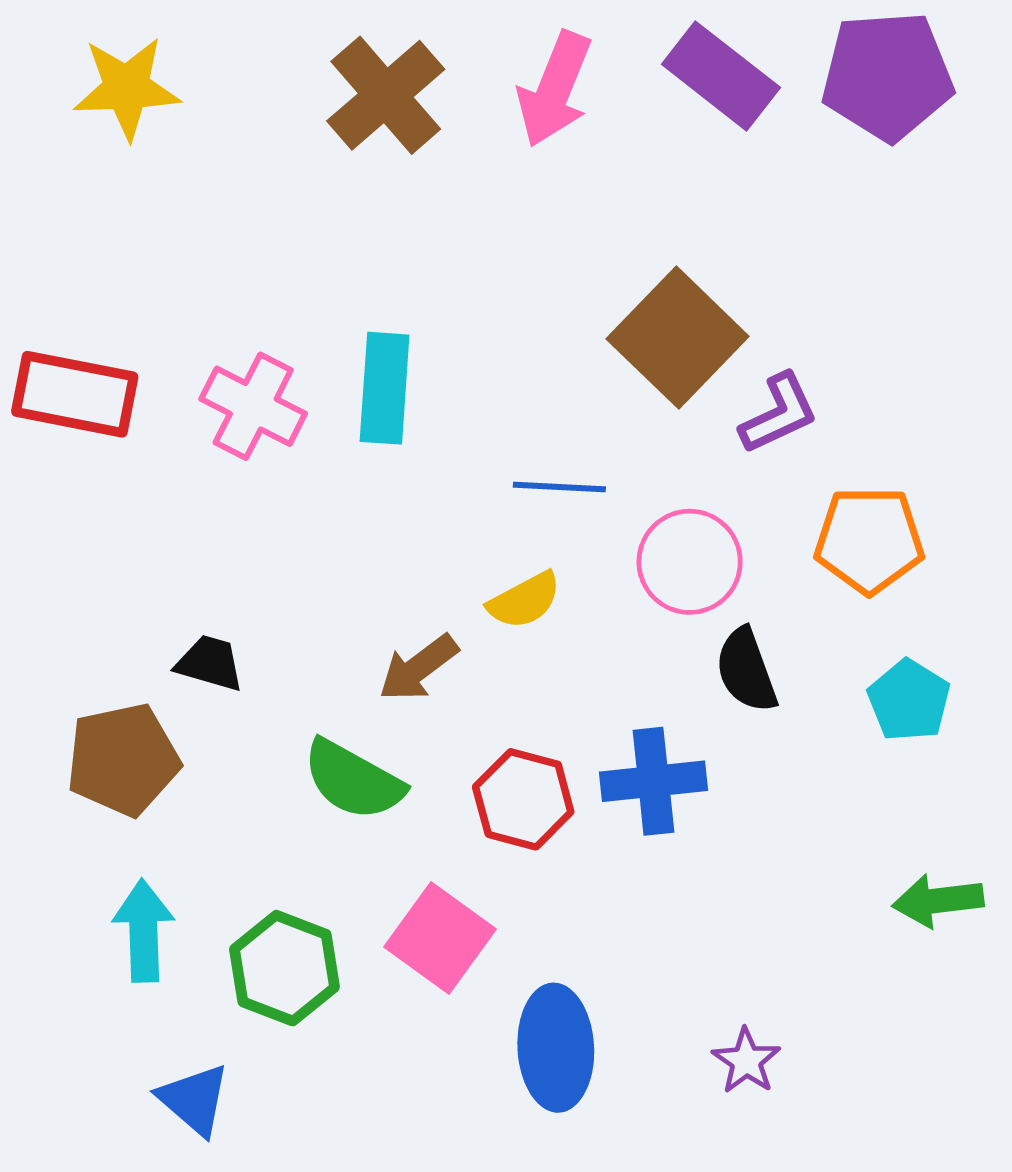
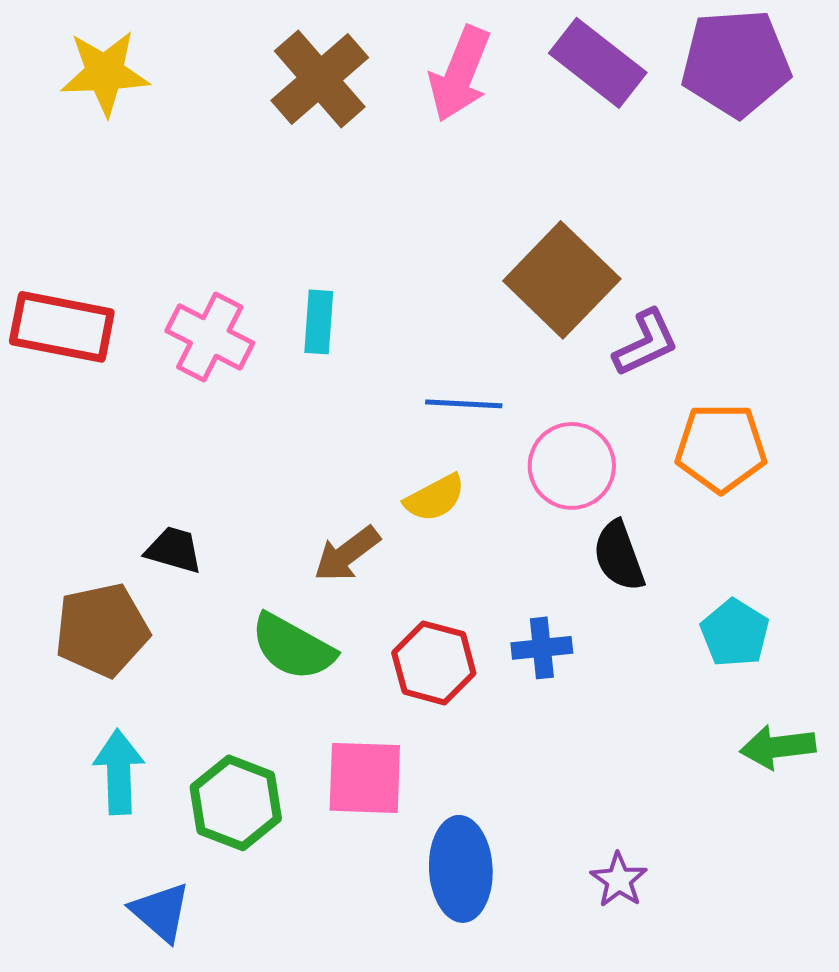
cyan rectangle: (385, 388) -> (319, 322), size x0.7
cyan pentagon: (909, 700) -> (735, 633), moved
blue cross: (653, 781) -> (542, 648), size x0.7
pink square: (440, 938) -> (365, 778), turned -34

